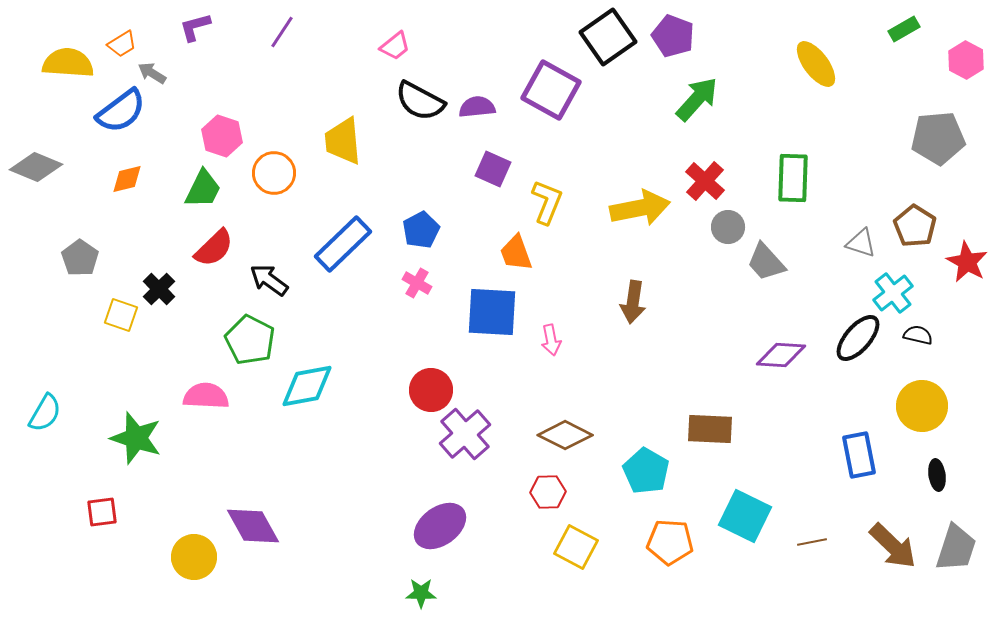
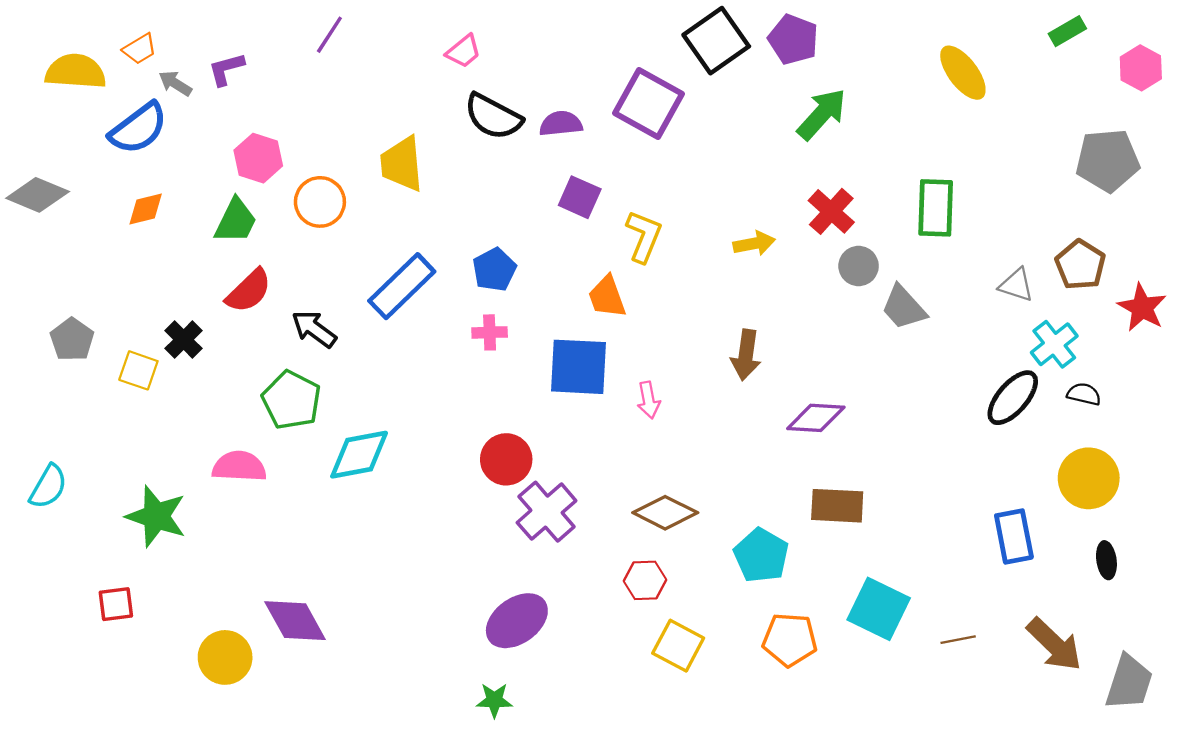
purple L-shape: (195, 27) -> (226, 69), moved
yellow arrow: (640, 208) -> (754, 243), size x0.6
gray pentagon: (80, 258) -> (72, 340), moved
pink cross: (417, 283) -> (490, 332), turned -32
purple diamond: (781, 355) -> (816, 418), moved
gray trapezoid: (956, 548) -> (1129, 682), moved

